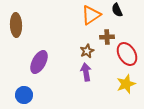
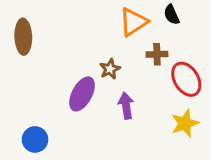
brown star: (87, 51) -> (110, 69), moved
purple ellipse: (39, 62) -> (82, 94), moved

